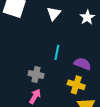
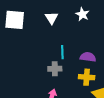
gray cross: (36, 75) -> (55, 69), moved

